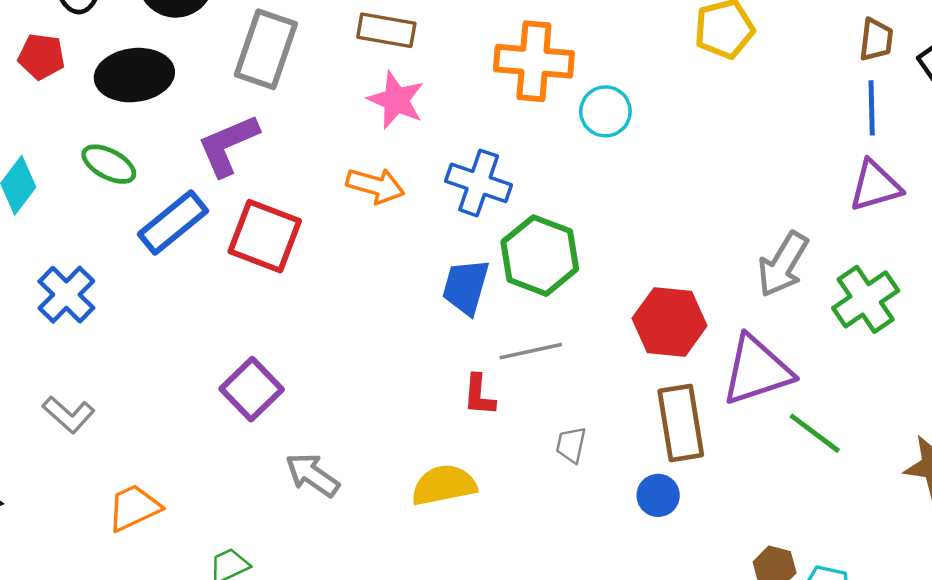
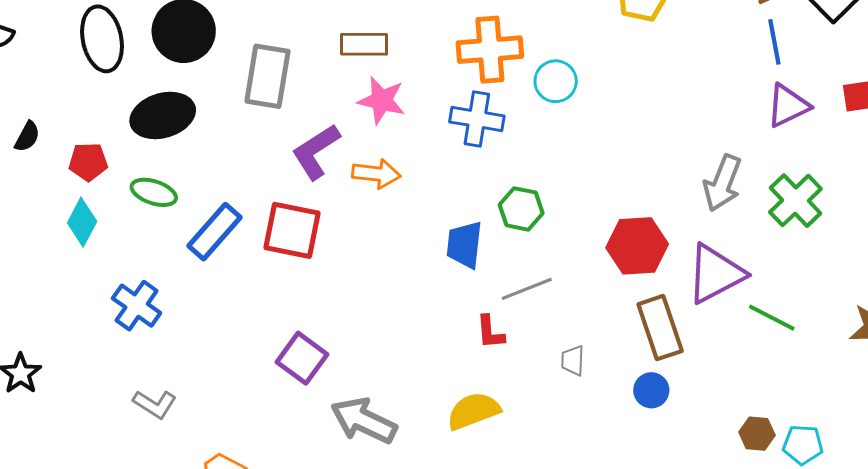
red pentagon: (42, 57) -> (88, 162), moved
purple L-shape: (228, 145) -> (316, 152), moved
blue cross: (479, 183) -> (477, 119), moved
green hexagon: (540, 256) -> (521, 209), size x0.7
gray arrow: (312, 475) -> (364, 421), size x1.4

